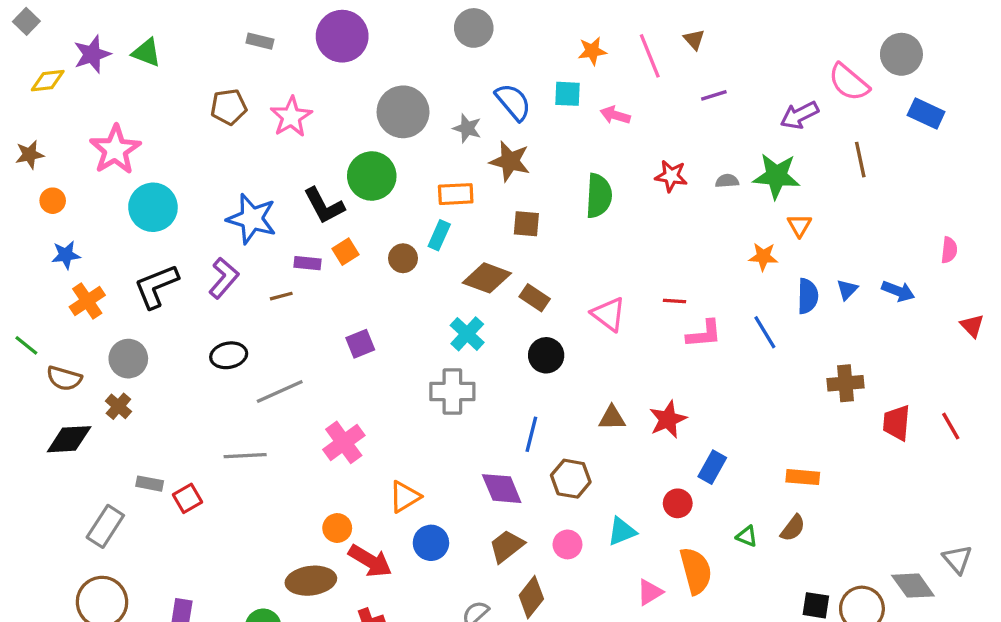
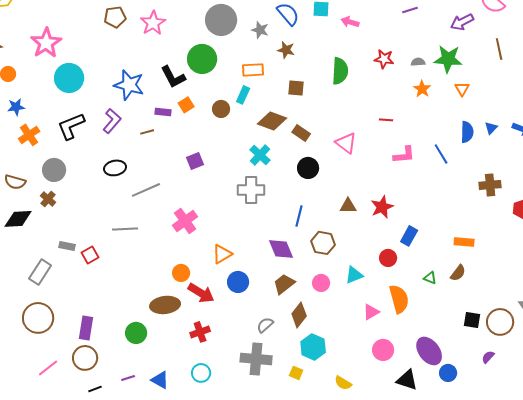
brown star: (510, 161) -> (286, 50), size x0.7
orange star: (763, 257) -> (422, 89), moved, turned 30
red line: (674, 301) -> (386, 120), moved

